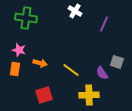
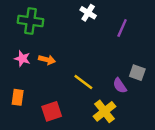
orange arrow: (40, 63) -> (47, 60), moved
orange rectangle: (15, 69) -> (18, 97), moved
yellow cross: (89, 95) -> (104, 111), turned -36

